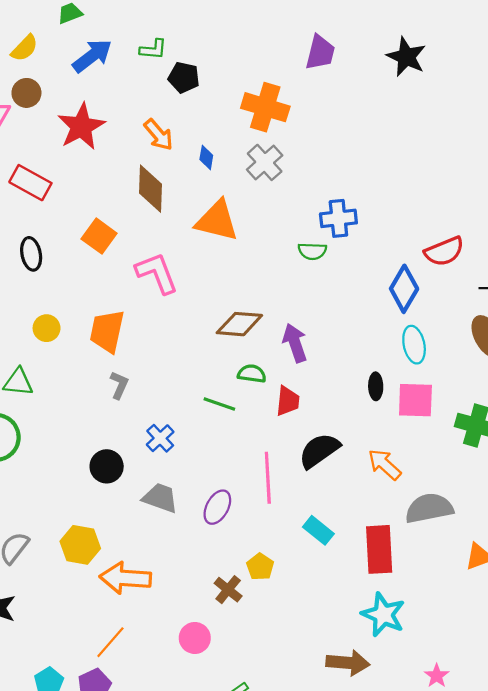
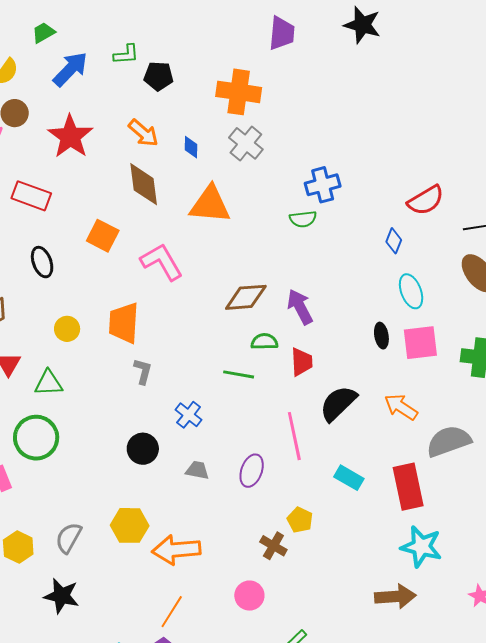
blue diamond: (404, 289) -> (394, 241), size x0.6
gray trapezoid: (160, 498) -> (197, 470), size x0.7

